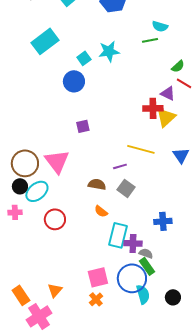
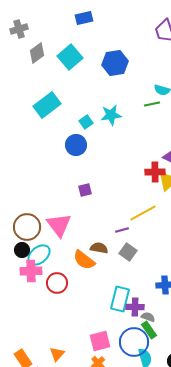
yellow line: (141, 149) -> (143, 213), turned -44
orange semicircle: (101, 211) -> (84, 260), moved, size x1.6
pink cross: (15, 212) -> (31, 271), moved, size x1.5

